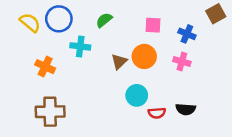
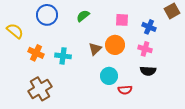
yellow semicircle: (30, 23) -> (15, 31), moved
cyan cross: (80, 46) -> (63, 56), moved
black semicircle: (186, 109) -> (148, 71), moved
brown cross: (50, 112) -> (40, 89), turned -30

